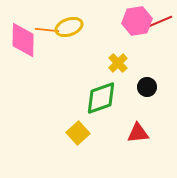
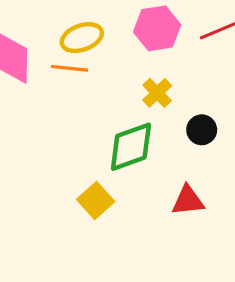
pink hexagon: (137, 21) -> (157, 28), moved
orange line: (47, 30) -> (69, 68), moved

